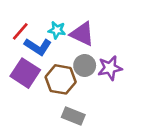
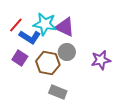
cyan star: (57, 30) -> (45, 24), size x1.6
purple star: (110, 68) -> (101, 60), moved
purple square: (25, 73) -> (20, 58), size x0.7

